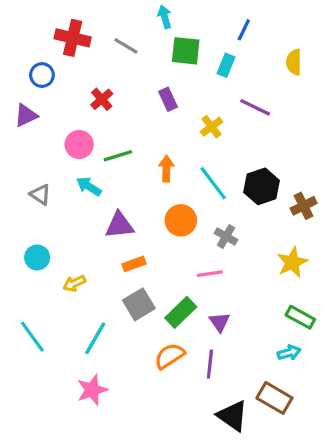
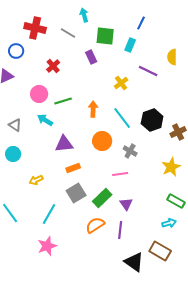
cyan arrow: (165, 17) -> (84, 15), moved
yellow semicircle: (294, 62) -> (172, 57), moved
purple rectangle: (168, 99) -> (91, 57), moved
cyan circle: (37, 257) -> (13, 154), moved

